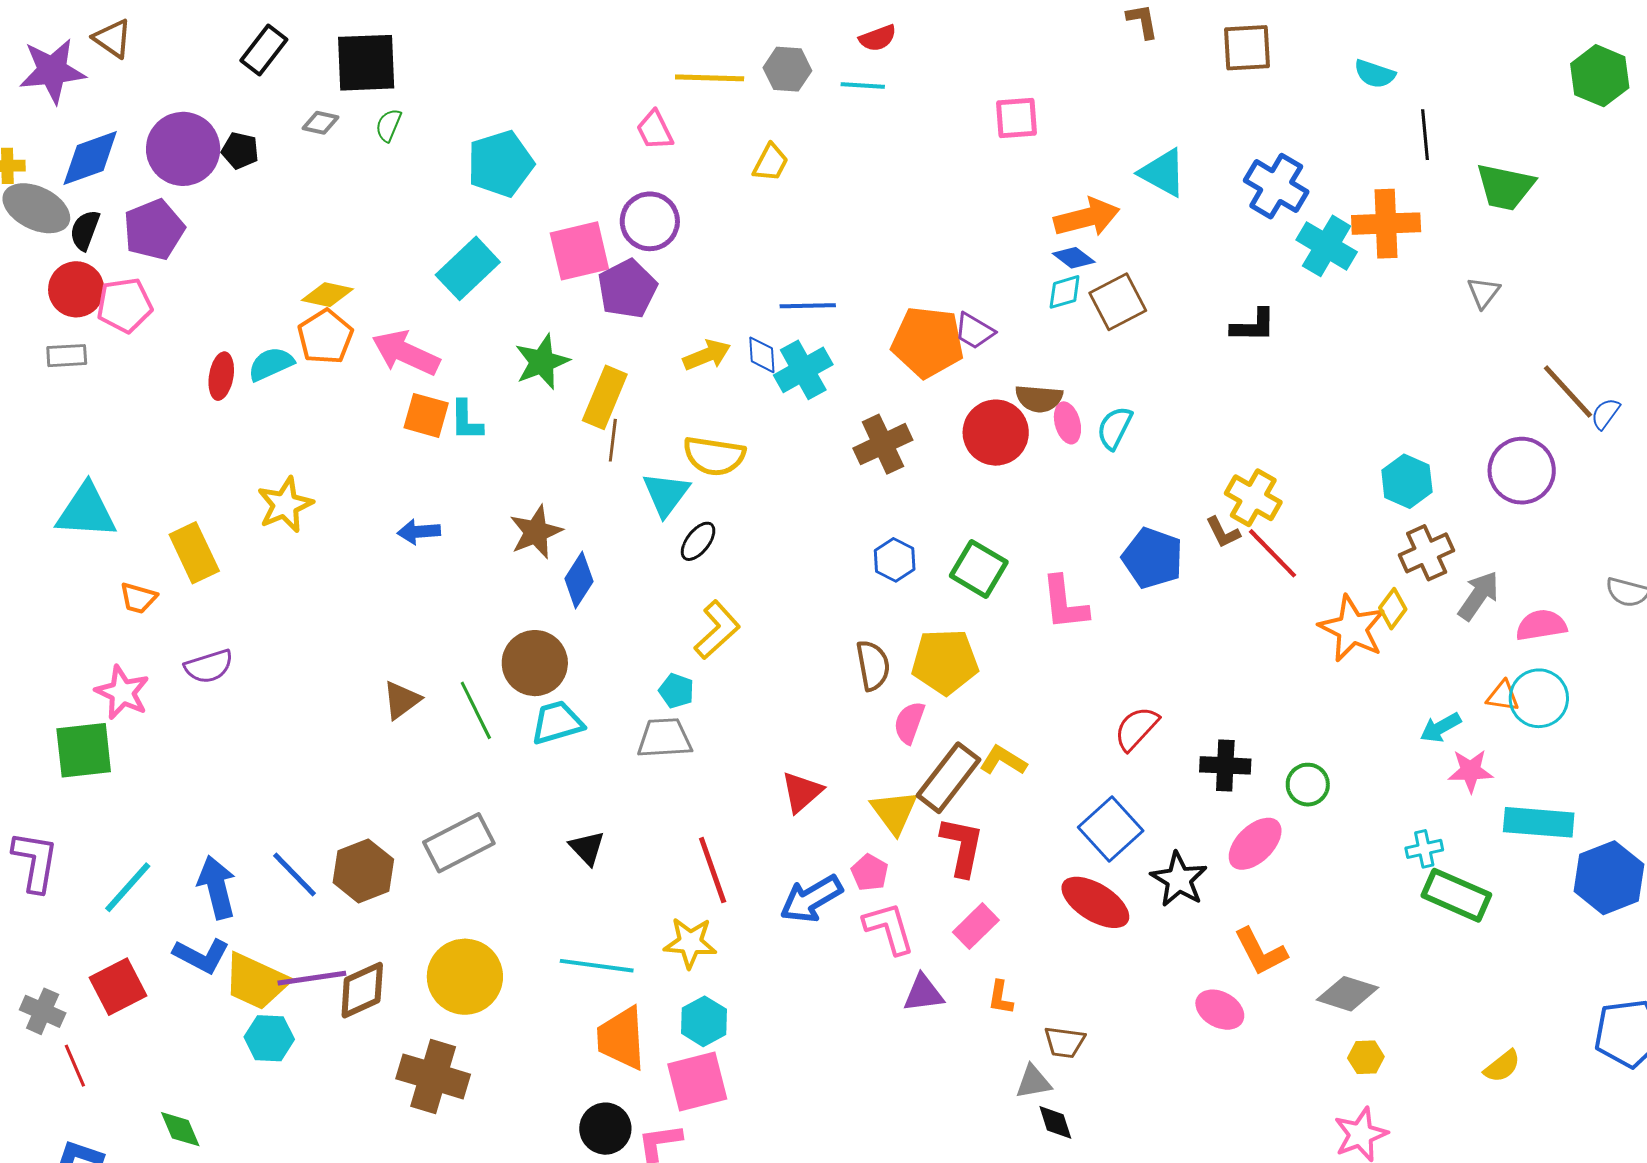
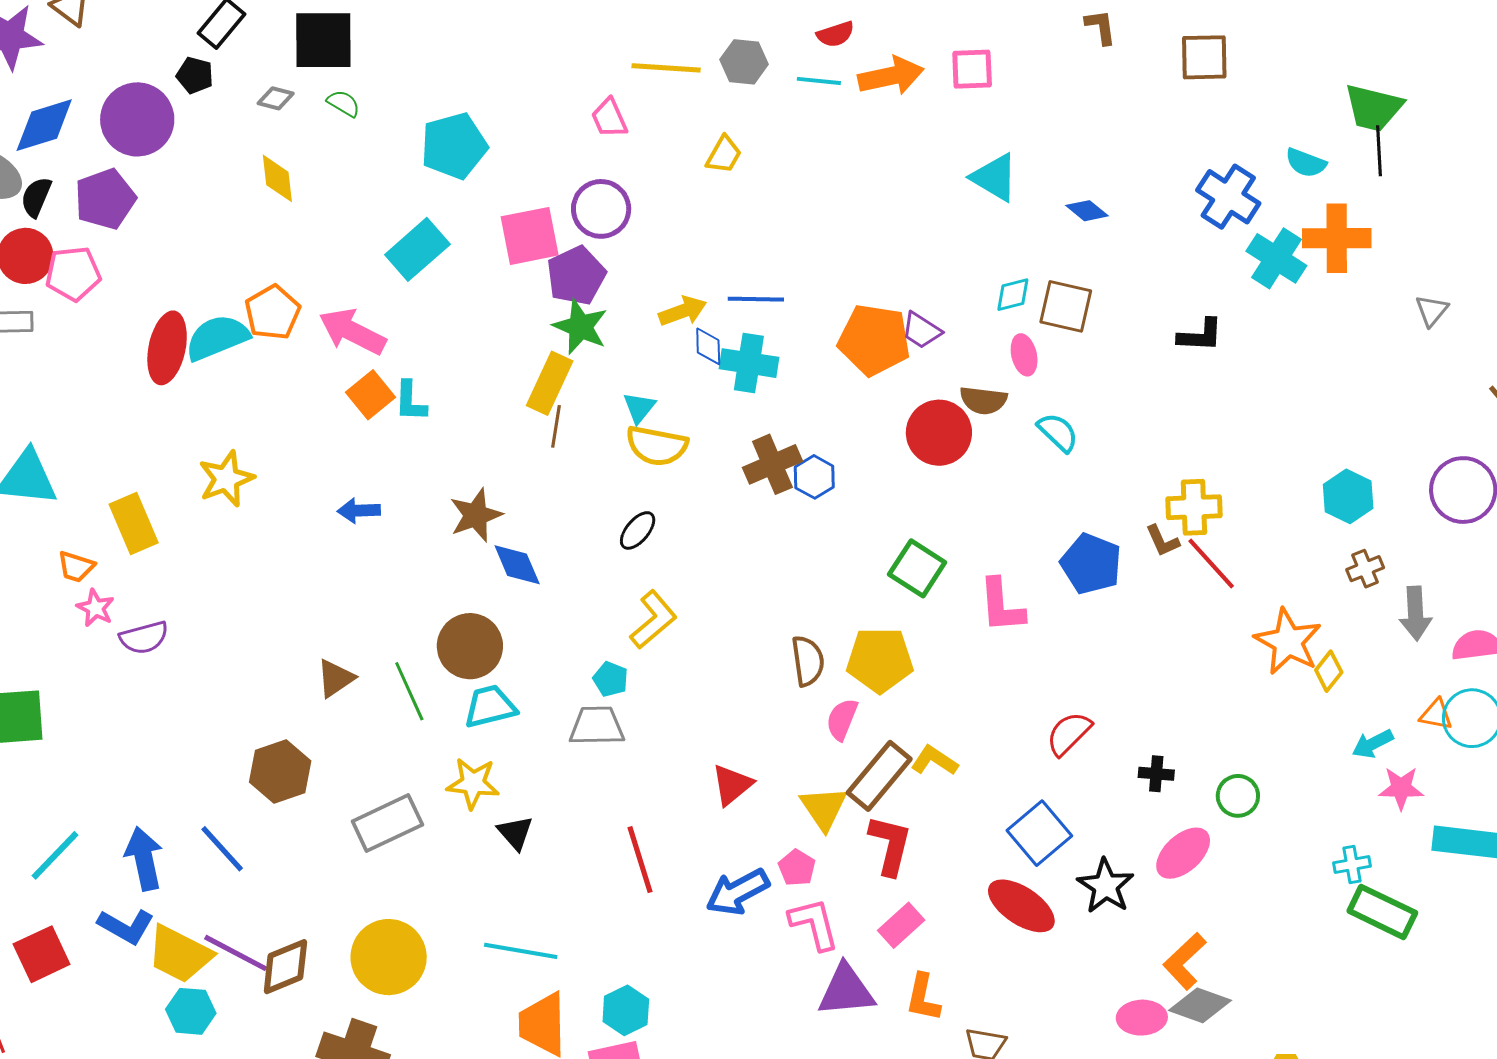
cyan semicircle: (1375, 74) -> (1306, 163), moved
pink square: (1017, 118) -> (972, 69), moved
green semicircle: (389, 125) -> (343, 103), turned 96
black pentagon: (240, 151) -> (195, 75), moved
cyan triangle: (1163, 173) -> (995, 177), moved
green trapezoid: (1505, 187) -> (1374, 108), moved
orange arrow: (1087, 217) -> (891, 76), moved
blue diamond: (1074, 258) -> (1087, 211), moved
yellow diamond: (327, 295) -> (277, 178), moved, turned 69
brown square: (1118, 302) -> (1066, 306), turned 38
yellow arrow: (707, 355) -> (683, 311), moved
green star: (542, 362) -> (580, 327), moved, turned -30
cyan semicircle: (271, 364) -> (217, 338), size x1.4
cyan cross: (803, 370) -> (749, 363), turned 36
red ellipse: (221, 376) -> (167, 348), size x1.5
orange square: (426, 415) -> (370, 395), turned 33
pink ellipse: (1067, 423) -> (1024, 355), moved
cyan semicircle: (1115, 428) -> (1058, 432), turned 105
brown cross: (883, 444) -> (772, 464), moved
cyan triangle: (666, 494) -> (639, 407), moved, size x0.7
yellow cross: (1253, 498) -> (1194, 507), turned -34
brown cross: (1427, 553) -> (1365, 569), size x0.7
blue hexagon: (895, 560) -> (814, 477), moved
blue diamond: (579, 580) -> (517, 565), turned -58
gray arrow: (1479, 596) -> (1415, 613), turned 140
yellow diamond: (1393, 609) -> (1329, 671), moved
pink star: (122, 692) -> (95, 608), moved, size x0.7
black cross: (1225, 765) -> (1156, 774), size x0.7
brown hexagon: (363, 871) -> (280, 772), moved
yellow star: (690, 943) -> (473, 783), moved
orange L-shape: (1261, 952) -> (1185, 961), turned 72
purple line: (312, 978) -> (236, 953), turned 34
purple triangle: (923, 993) -> (846, 990), size x1.4
gray diamond: (1348, 994) -> (1200, 1005), moved
orange L-shape: (1001, 998) -> (923, 998), size x1.4
pink ellipse: (1220, 1010) -> (1142, 1018), turned -33

